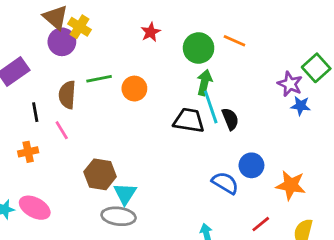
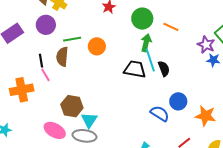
orange line: (234, 41) -> (171, 27), moved
purple circle: (62, 42) -> (46, 25), moved
brown semicircle: (67, 95) -> (62, 57), moved
black line: (35, 112) -> (41, 61), moved
orange cross: (28, 152) -> (22, 90), size x1.6
pink ellipse: (35, 208) -> (55, 130), moved

